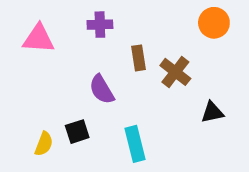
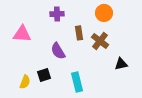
orange circle: (214, 23) -> (104, 13), moved
pink triangle: (39, 39) -> (22, 34), moved

